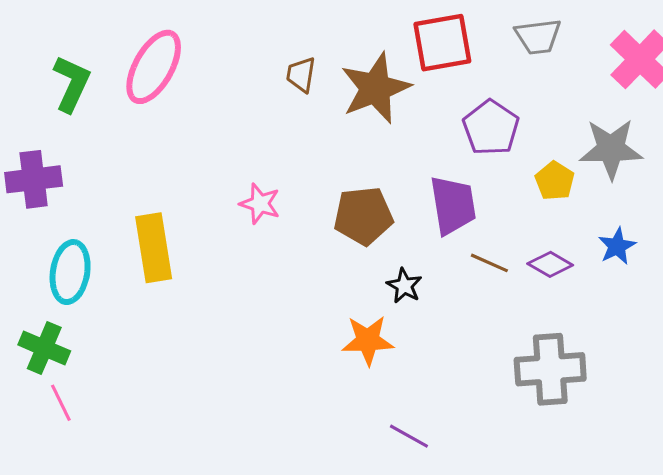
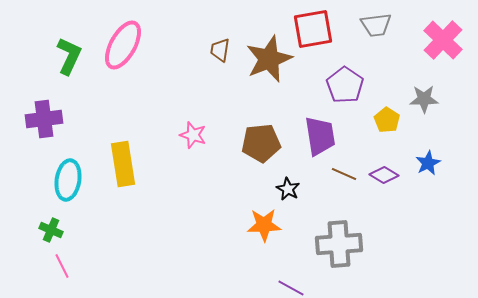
gray star: (611, 149) -> (424, 99), size x0.7
green cross: (44, 348) -> (51, 230), size x0.7
gray cross: (550, 369) -> (339, 244), moved

